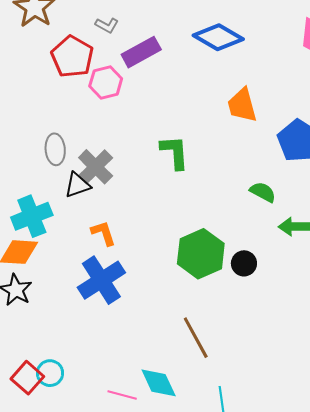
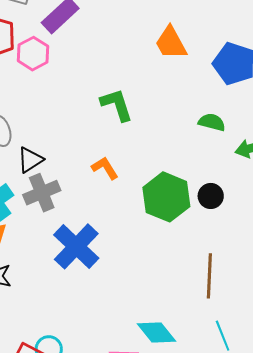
gray cross: (96, 167) -> (42, 193), moved, turned 36
orange L-shape: (103, 233) -> (105, 168), moved
brown line: (196, 338) -> (209, 276), moved, turned 45

